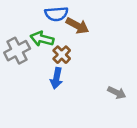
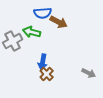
brown cross: (62, 55) -> (47, 74), moved

